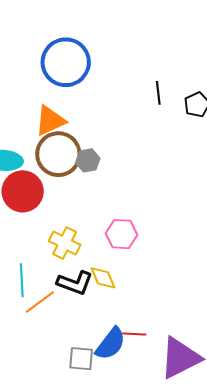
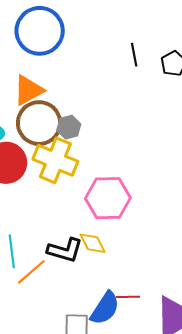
pink hexagon: (121, 234) -> (108, 198), size x1.4
yellow cross: (65, 243) -> (55, 160), moved, size x1.4

